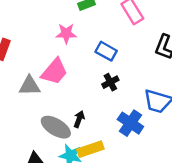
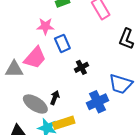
blue rectangle: (106, 51) -> (62, 43), moved, turned 36
blue cross: (130, 123) -> (98, 102), turned 30

